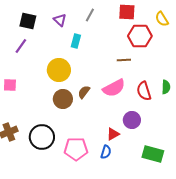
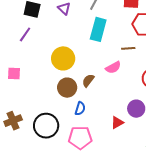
cyan rectangle: (76, 41) -> (98, 29), moved, size x1.6
pink semicircle: (114, 88) -> (113, 67), moved, size x0.7
blue semicircle: (106, 152) -> (80, 109), moved

